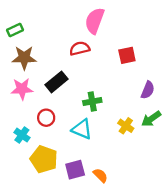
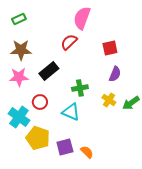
green rectangle: (15, 30) -> (19, 19), moved
red semicircle: (80, 48) -> (69, 42), turned -30
purple semicircle: (148, 90) -> (115, 74), moved
yellow cross: (126, 126) -> (109, 100), moved
cyan cross: (22, 135) -> (19, 117), size x1.5

